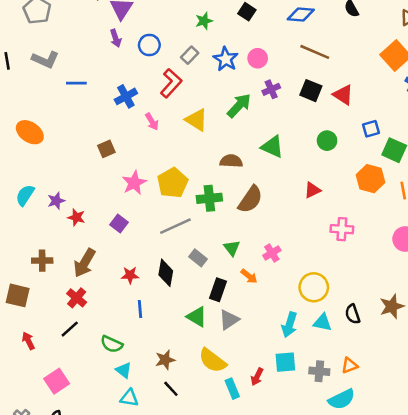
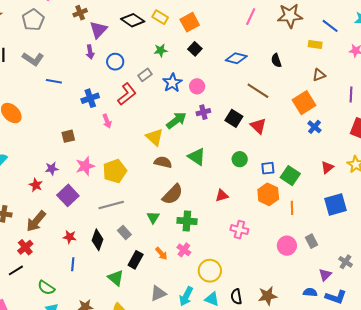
brown line: (315, 52) -> (258, 91), moved
yellow triangle: (197, 120) -> (155, 137), moved
blue square: (371, 129) -> (268, 168), moved
green cross: (209, 198) -> (187, 221), moved
purple star: (56, 201) -> (52, 169), moved
purple square: (119, 223) -> (68, 195), size x1.5
green triangle: (232, 248) -> (153, 217), moved
pink cross: (272, 253) -> (184, 250), moved, turned -32
gray triangle: (229, 320) -> (158, 293), moved

